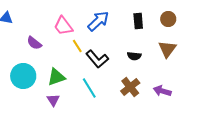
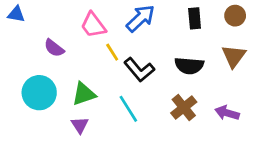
black semicircle: (134, 56) -> (189, 66), size x1.5

